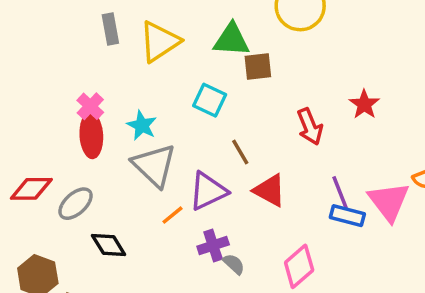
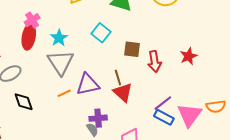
brown square: (258, 66) -> (132, 49), moved
brown line: (240, 152) -> (118, 78), moved
purple line: (340, 192) -> (163, 103), turned 60
purple cross: (213, 245) -> (98, 118), moved

